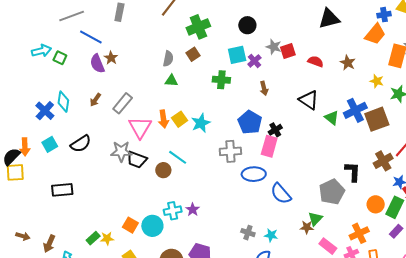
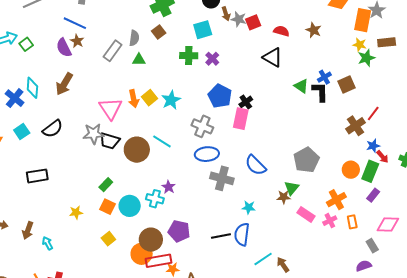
blue line: (91, 37) -> (75, 23), moved
green square: (60, 58) -> (26, 44), turned 32
purple cross: (254, 61) -> (212, 59), moved
yellow star: (377, 81) -> (360, 45), moved
brown arrow: (264, 88) -> (226, 14), moved
brown arrow: (95, 100) -> (64, 84), size x1.6
black triangle: (309, 100) -> (273, 57), moved
gray rectangle: (123, 103) -> (113, 51), moved
blue cross: (355, 110) -> (324, 77), size x0.6
brown square: (377, 119) -> (346, 85), size x0.7
gray cross: (230, 151) -> (202, 126), turned 30
cyan line: (178, 157) -> (162, 141), moved
brown circle: (163, 170) -> (137, 150), size x1.6
black L-shape: (353, 172) -> (320, 92), moved
blue ellipse: (254, 174) -> (207, 154), moved
cyan cross: (173, 211) -> (155, 199), moved, turned 30
gray cross: (248, 233) -> (222, 178), moved, size x1.6
green rectangle: (93, 238) -> (106, 185), moved
yellow star: (107, 238) -> (76, 212), moved

